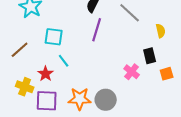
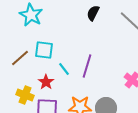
purple line: (97, 30) -> (87, 66), moved
cyan square: (54, 37) -> (44, 50), moved

